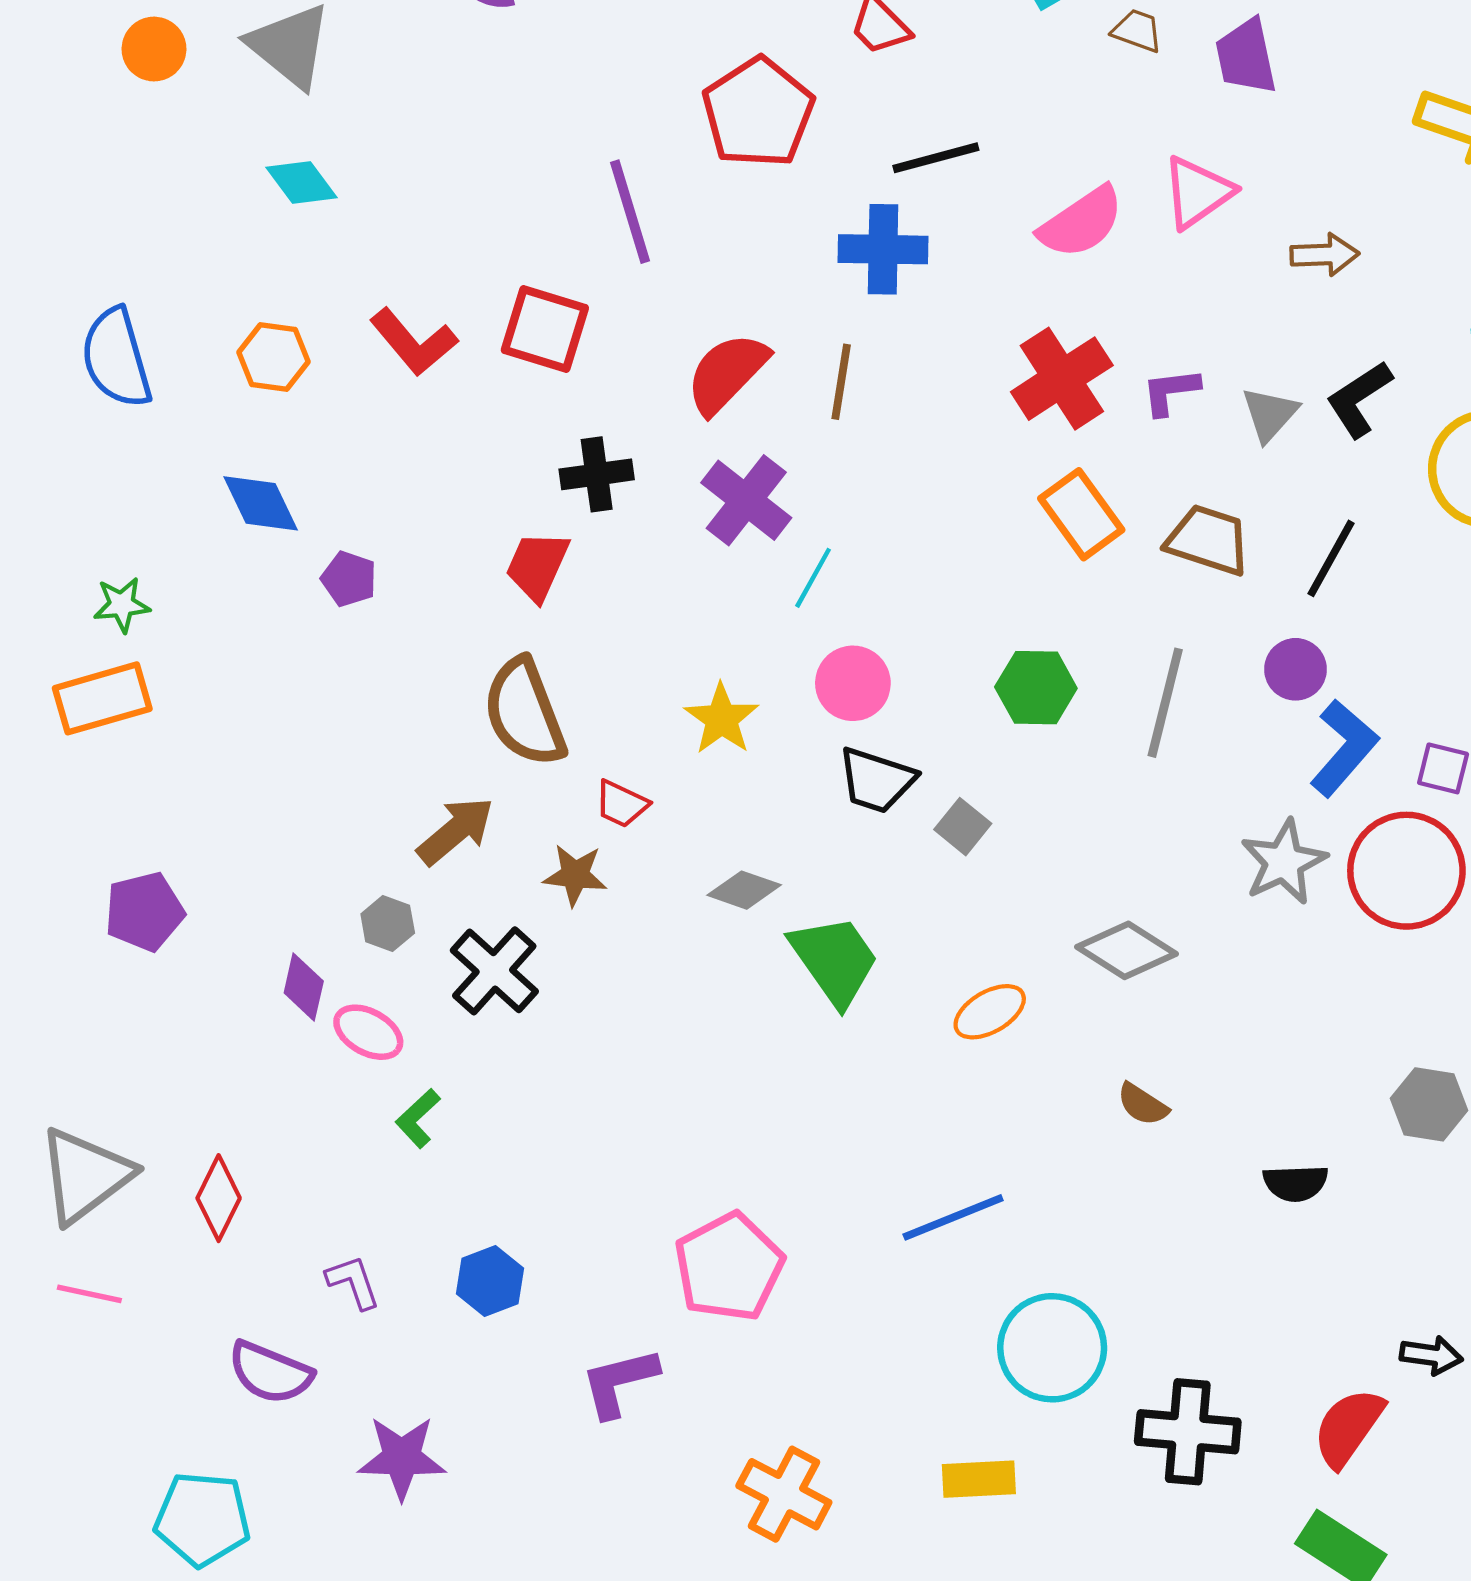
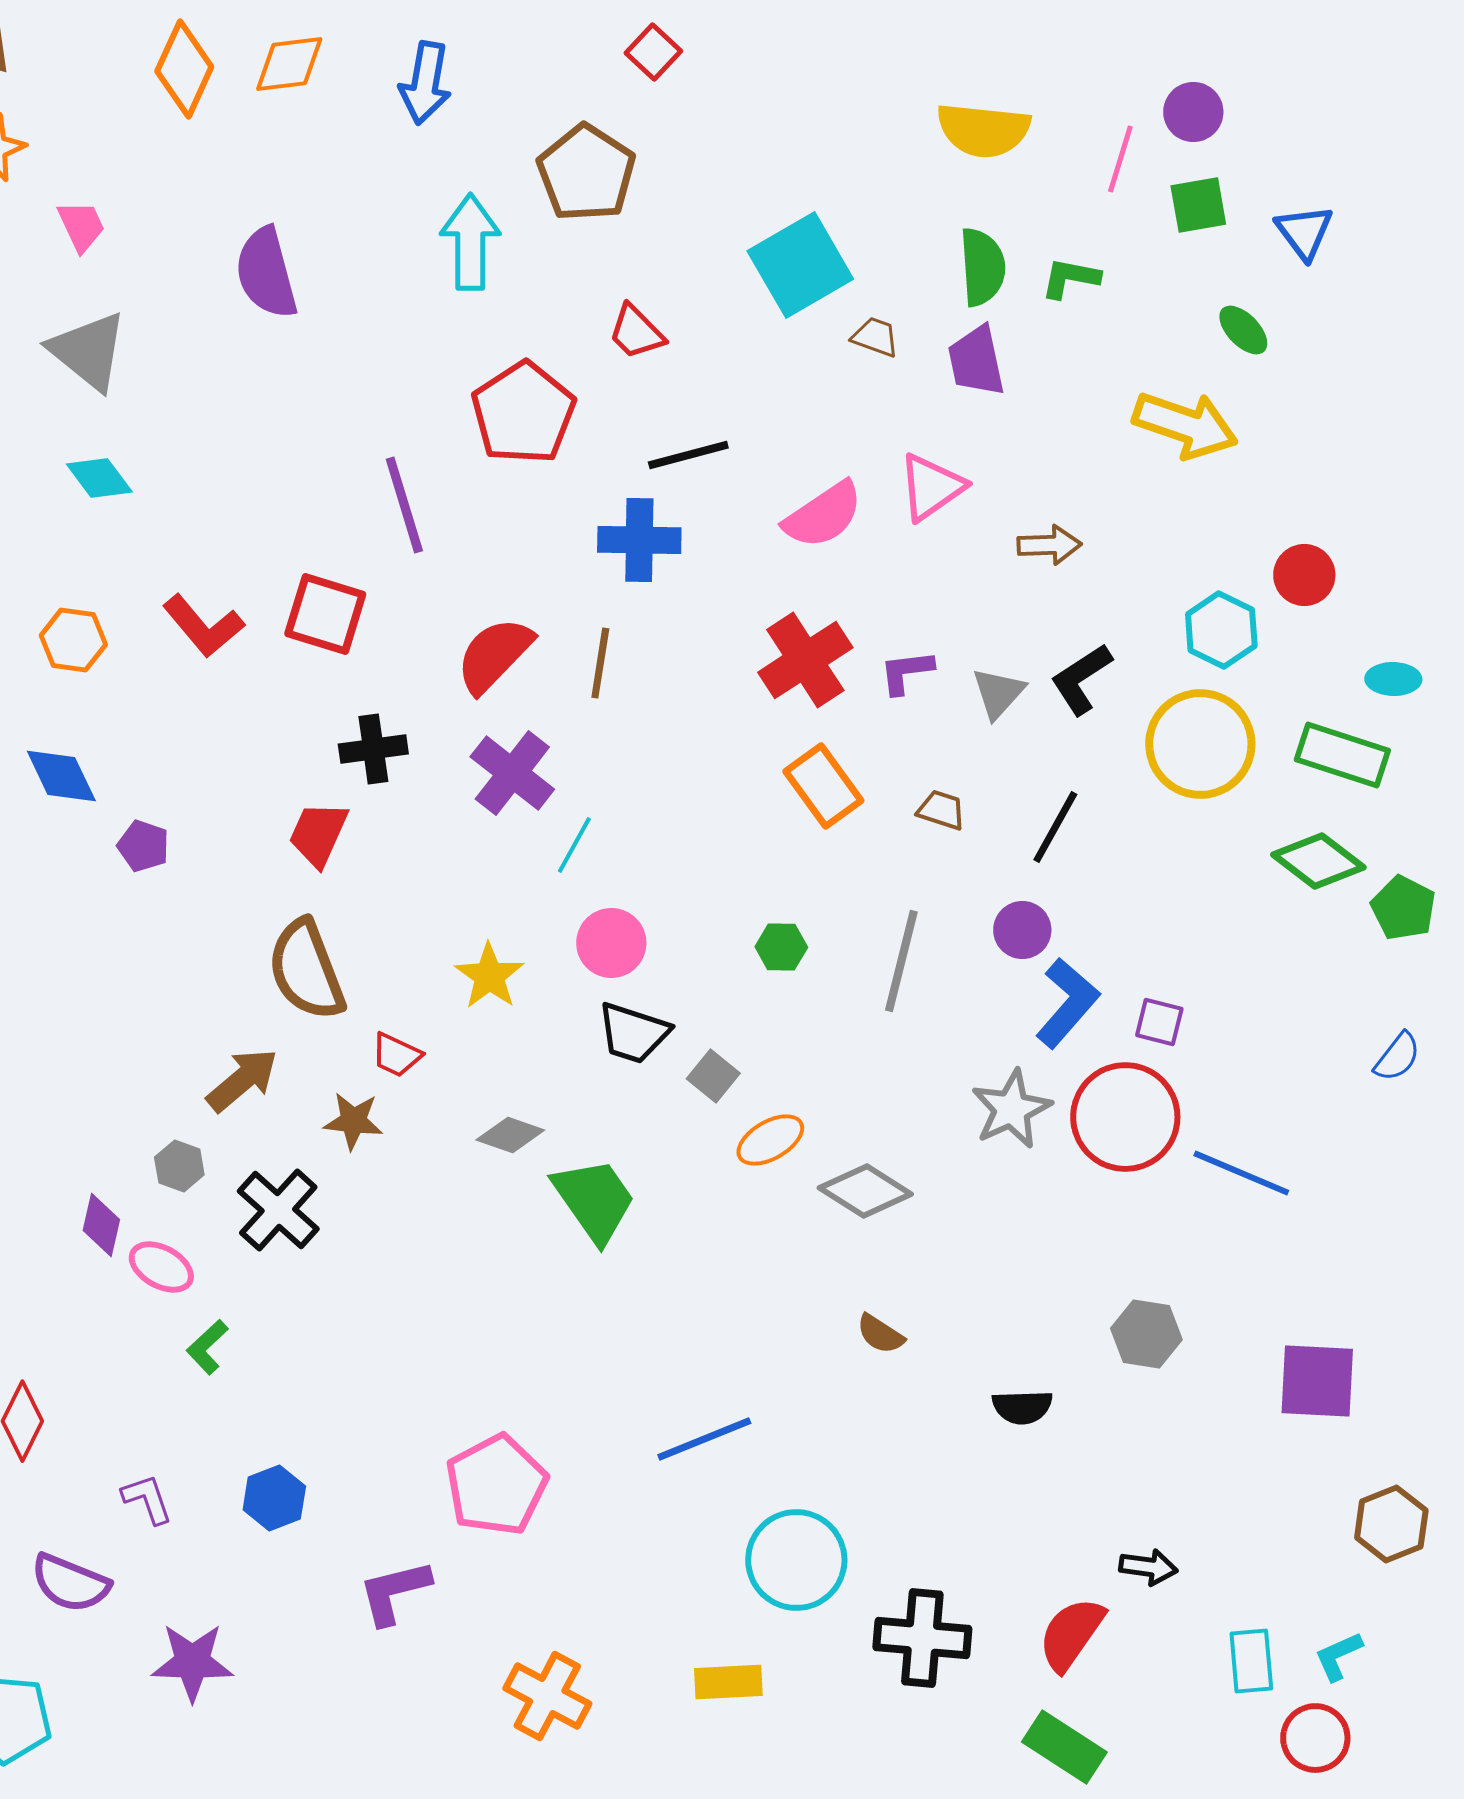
brown trapezoid: (1208, 540) -> (941, 810), size x0.6
green hexagon: (1036, 688) -> (781, 947), size x0.7
orange ellipse: (990, 1012) -> (770, 1140), moved

